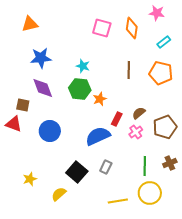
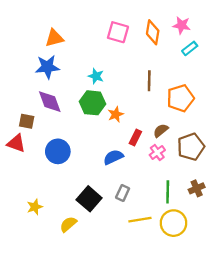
pink star: (157, 13) -> (182, 25), moved
orange triangle: (30, 24) -> (54, 38), moved
orange pentagon: (161, 73) -> (180, 98), moved, turned -30
blue semicircle: (98, 136) -> (113, 157), size x0.7
yellow line: (118, 201) -> (140, 220), moved

